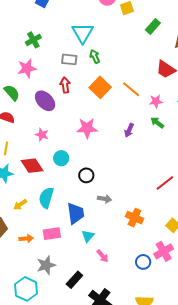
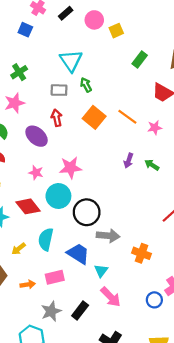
green rectangle: (153, 26) -> (140, 59), moved
green arrow: (157, 123) -> (152, 165), moved
pink star: (87, 128) -> (70, 168), moved
cyan circle: (61, 158) -> (58, 196), size x1.5
black circle: (86, 175) -> (87, 212), size x1.6
gray arrow: (105, 199) -> (108, 236), size x1.5
blue trapezoid: (76, 213) -> (78, 254), turned -45
cyan triangle: (88, 236) -> (101, 271), moved
pink arrow: (103, 256) -> (111, 297), size x1.5
black rectangle: (74, 280) -> (80, 310), moved

